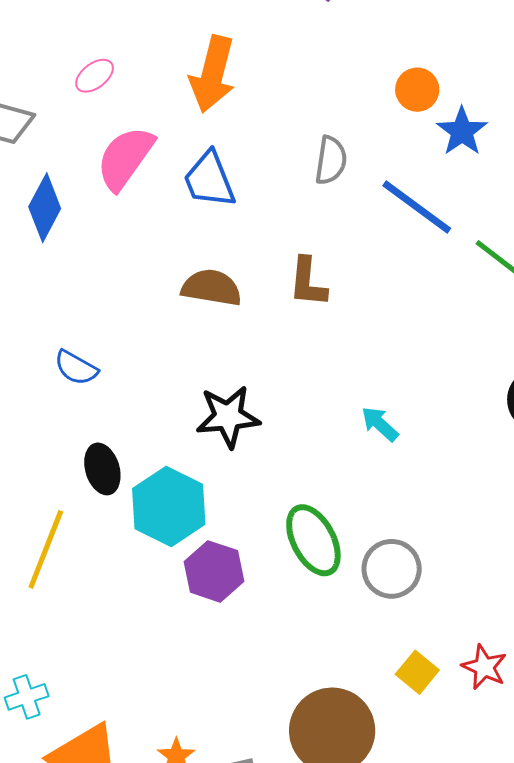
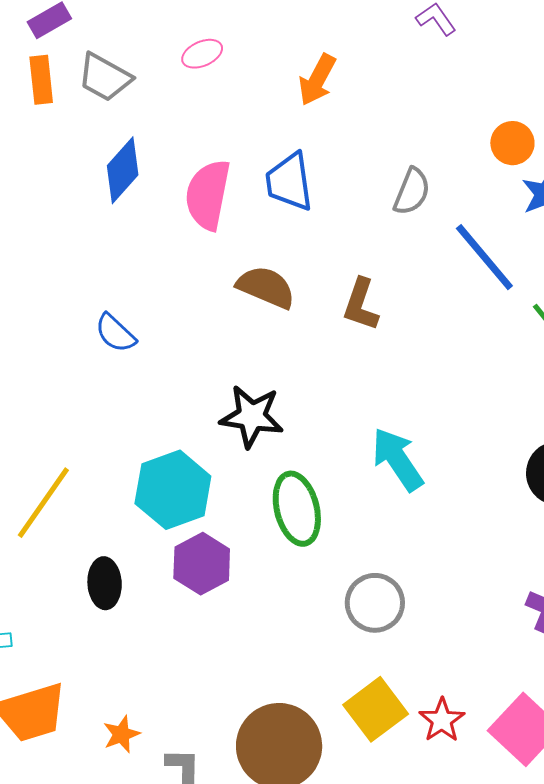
orange arrow: (213, 74) -> (317, 80), size x0.7
pink semicircle: (125, 158) -> (208, 195), moved, turned -38
cyan arrow: (380, 424) -> (397, 459), size x1.6
black ellipse: (102, 469) -> (105, 583), moved
green ellipse: (313, 540) -> (297, 509), moved
yellow square: (417, 672) -> (376, 709), size x1.5

